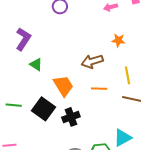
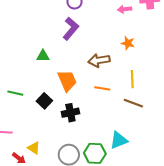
purple L-shape: (23, 39) -> (71, 29), moved
green triangle: (36, 64) -> (43, 56), turned -40
black square: (44, 109) -> (44, 101), size x0.7

